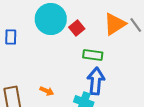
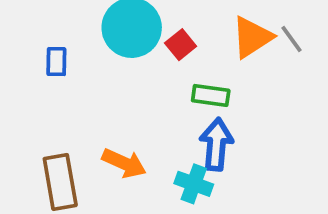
orange arrow: (47, 91) -> (124, 163), size x1.6

